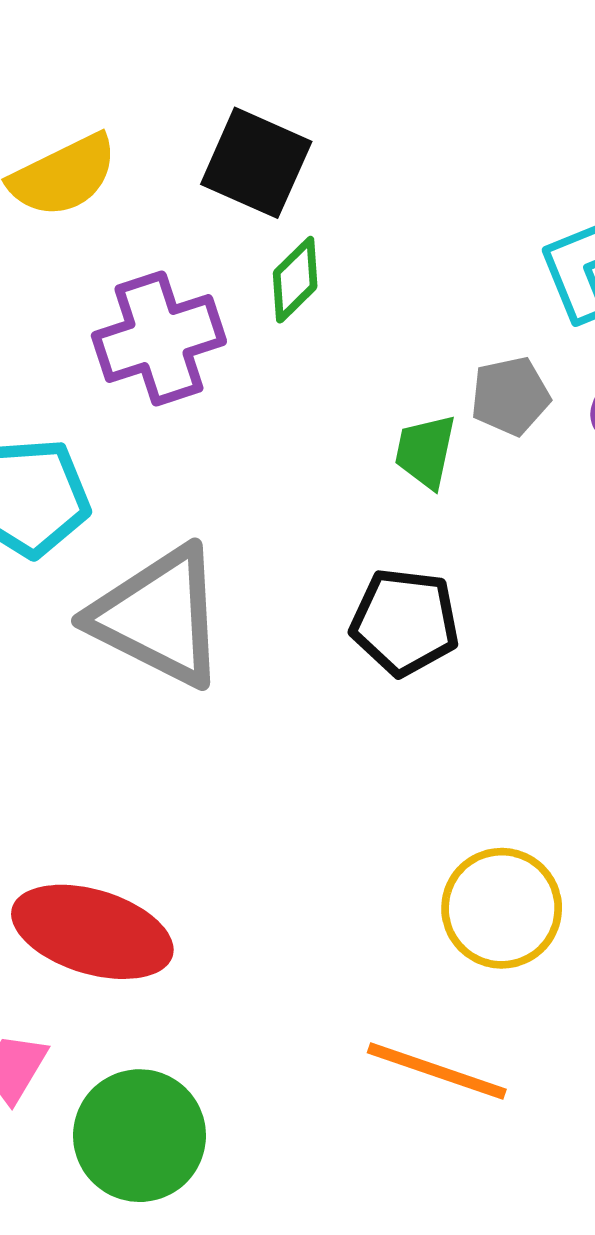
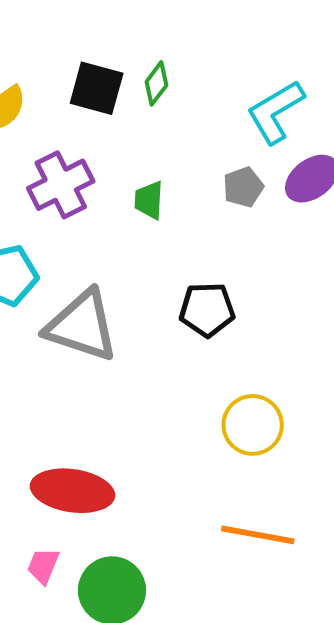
green diamond: (295, 280) -> (156, 83), moved
green trapezoid: (425, 451) -> (149, 200), moved
yellow circle: (502, 908) -> (253, 425), moved

